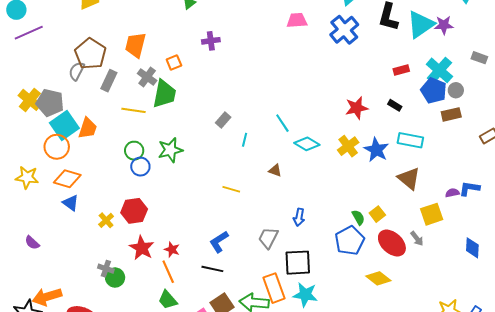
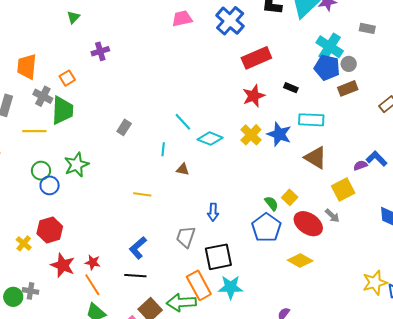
red rectangle: (401, 70) -> (256, 58), moved, size x1.8
cyan line: (245, 140) -> (163, 149), moved
blue L-shape: (469, 189) -> (377, 159), turned 45
green circle: (115, 278) -> (13, 297), moved

